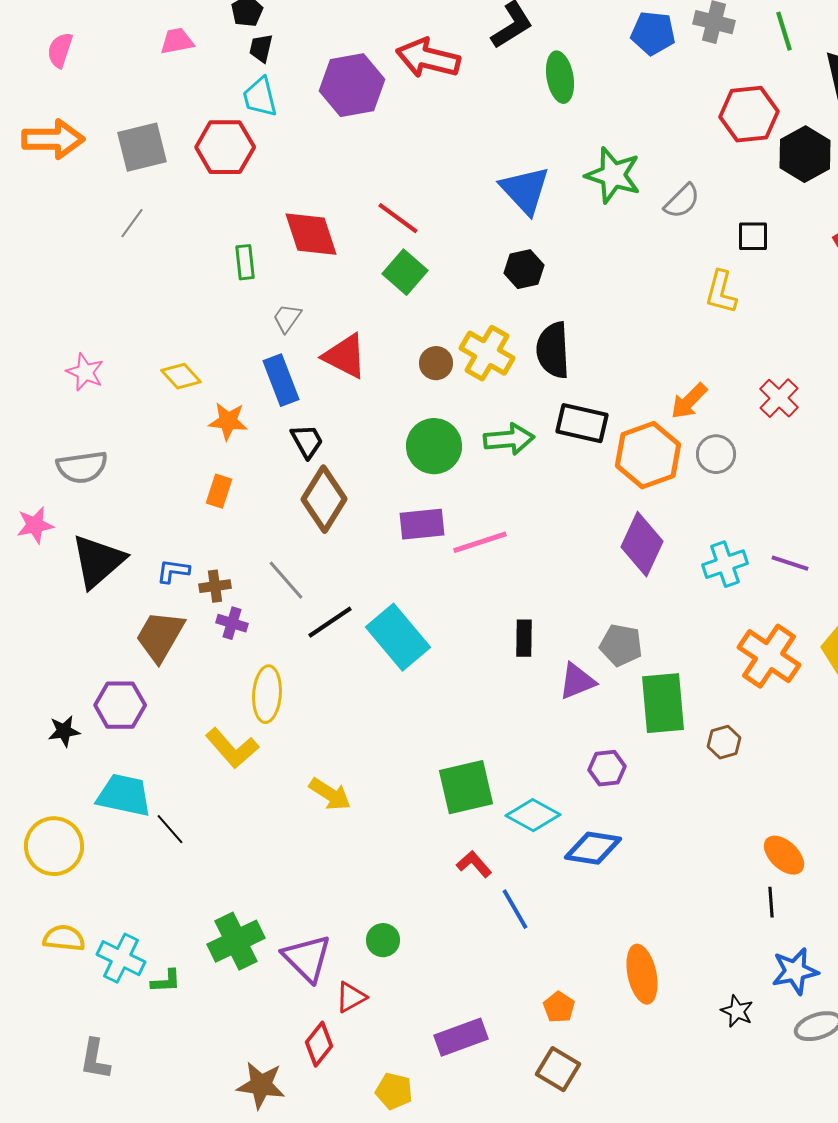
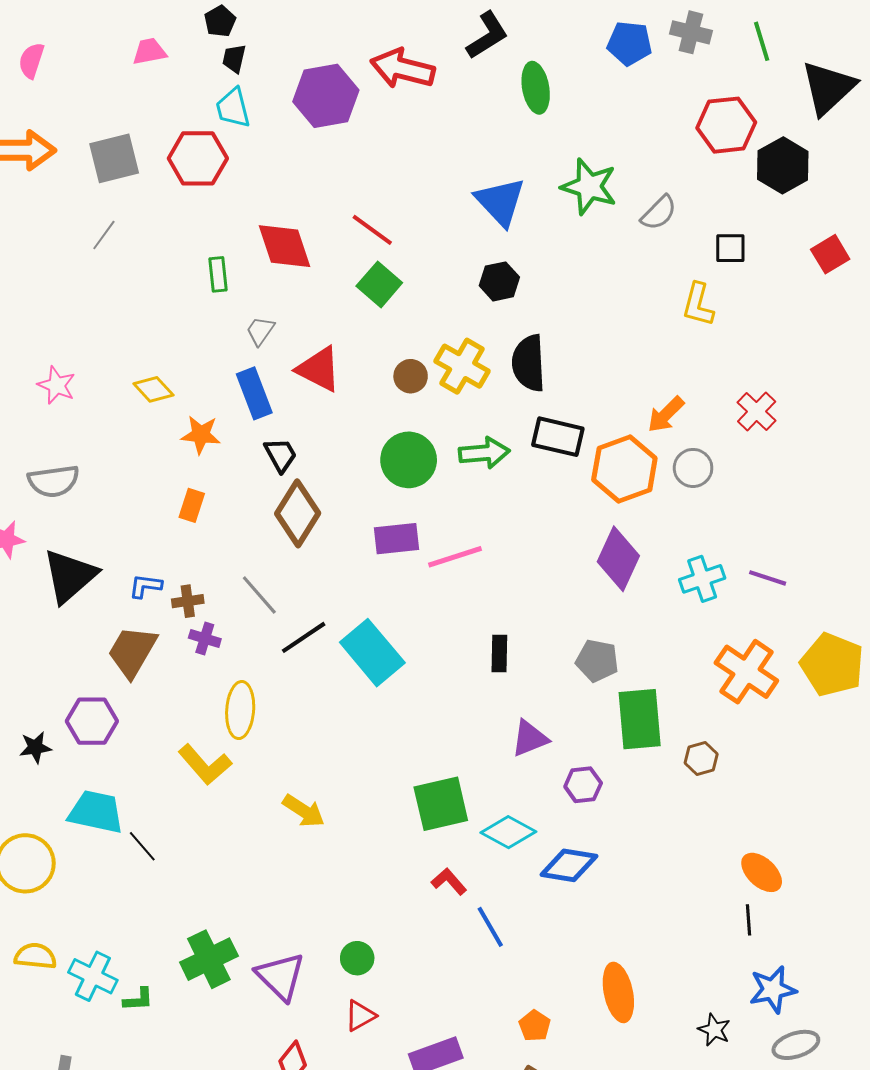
purple triangle: (577, 681) -> (530, 738), moved
red triangle: (351, 997) -> (360, 1016), moved

